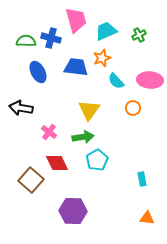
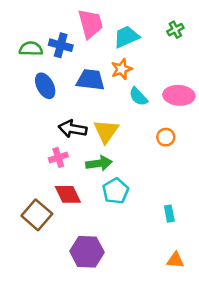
green cross: (139, 35) -> (175, 30), moved
black arrow: (21, 108) -> (73, 129), moved
orange circle: (133, 108) -> (166, 137), moved
pink cross: (49, 132) -> (58, 157), turned 35

